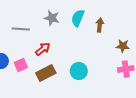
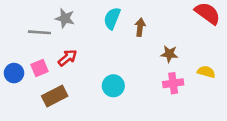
gray star: (52, 18) -> (65, 18), moved
pink square: (21, 65) -> (39, 68), moved
brown rectangle: (46, 73) -> (55, 96), moved

